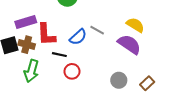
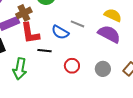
blue semicircle: (78, 37) -> (60, 32), turned 78
brown cross: (27, 45) -> (24, 13), moved, turned -35
red circle: (72, 71) -> (72, 66), moved

